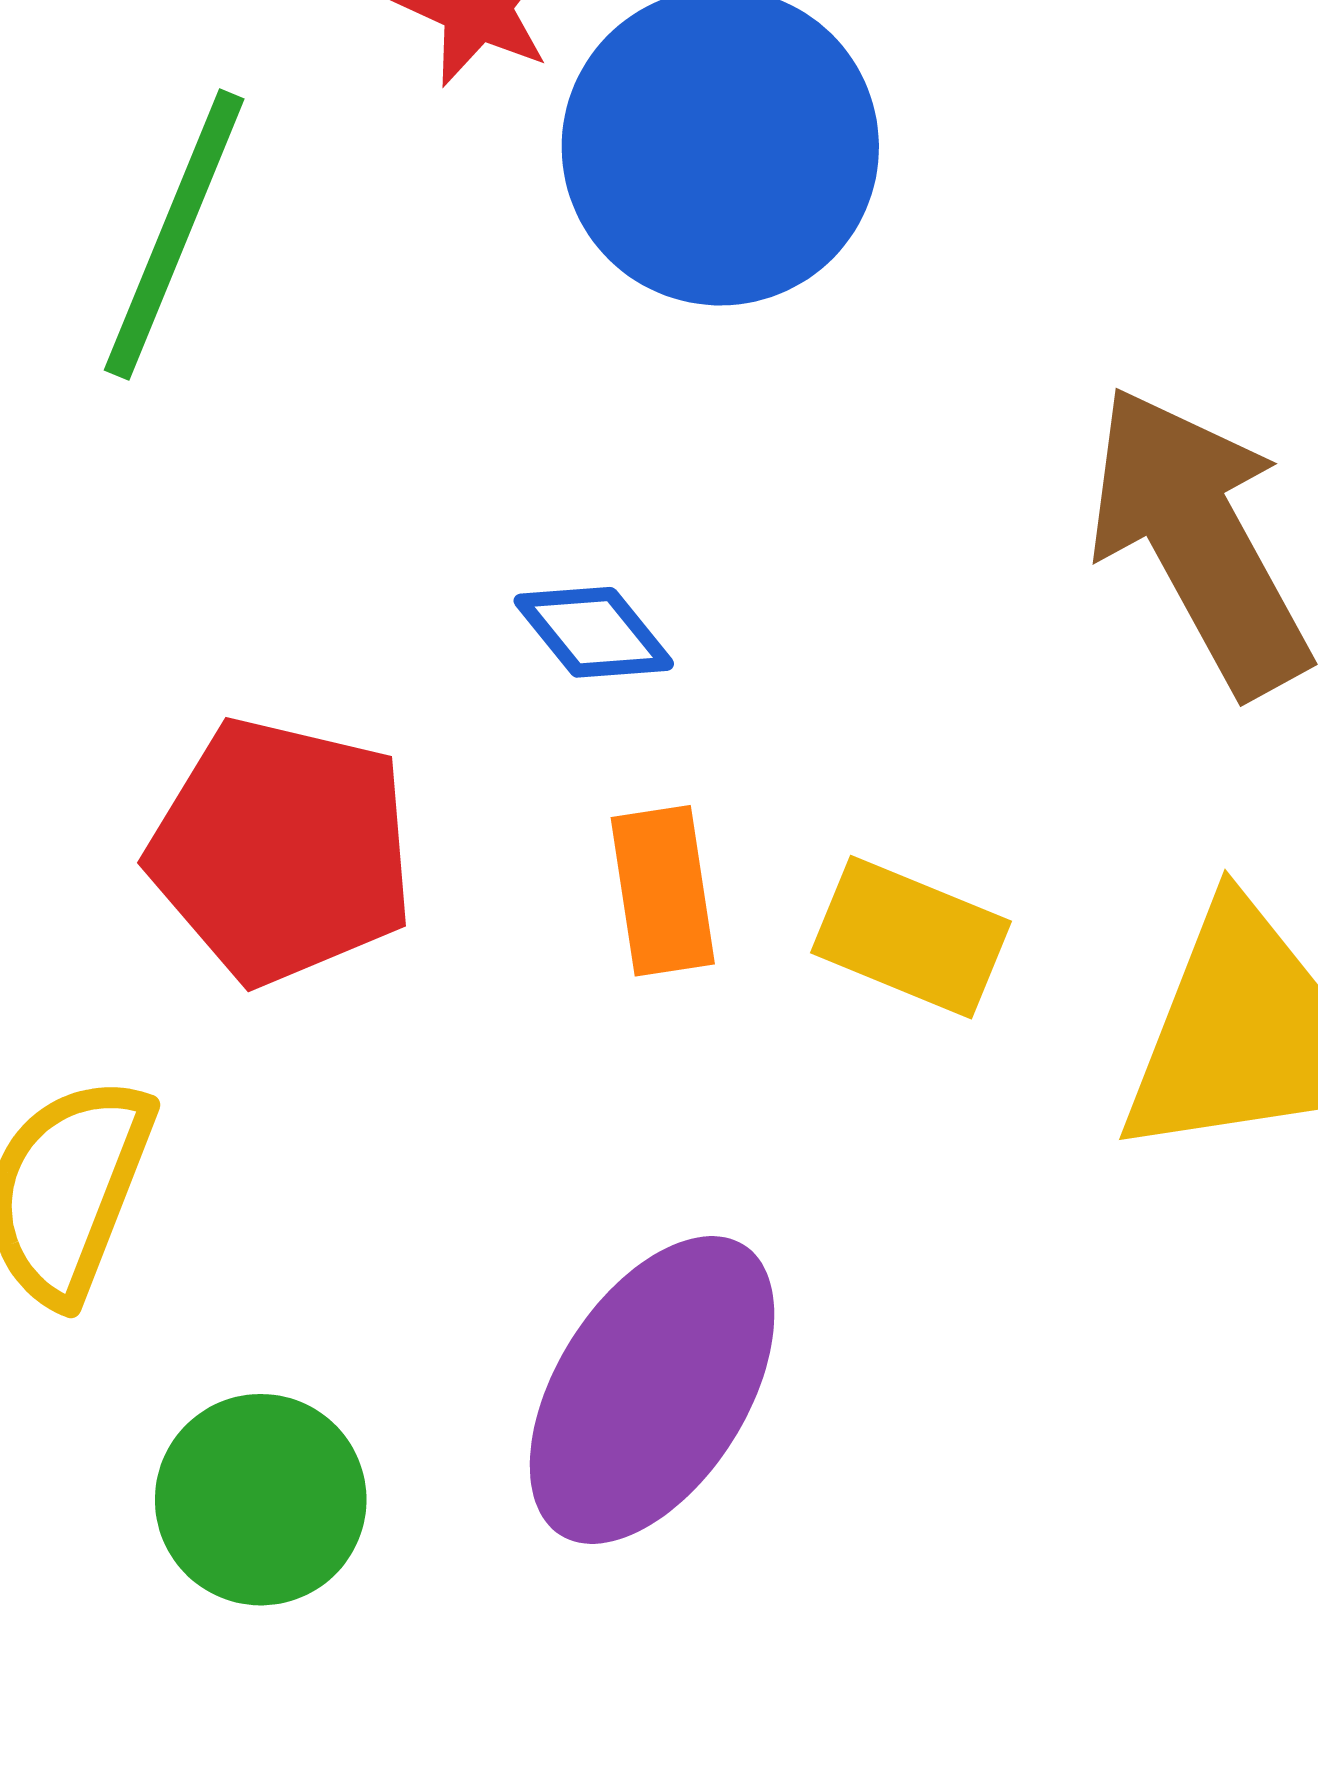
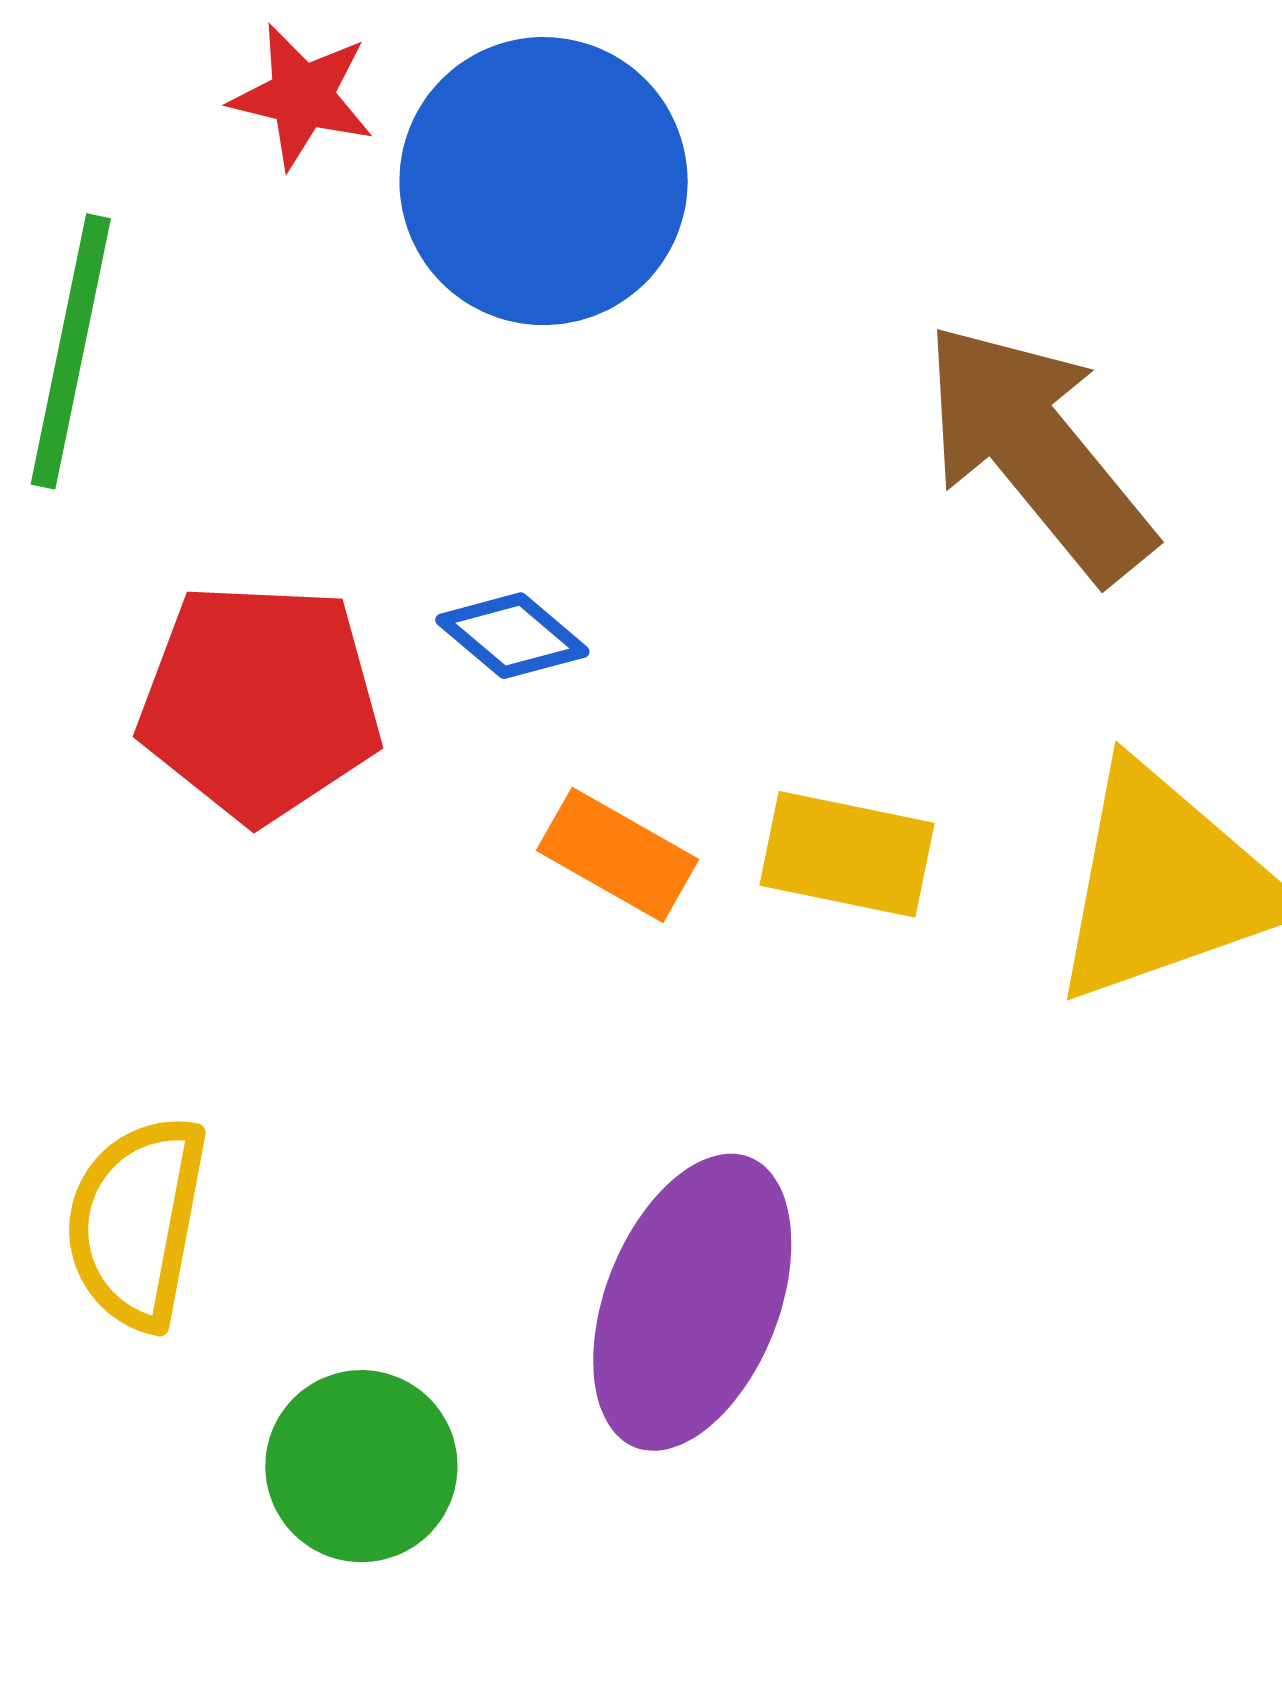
red pentagon: (282, 851) -> (260, 702), moved
orange rectangle: (663, 891) -> (618, 855), turned -41

